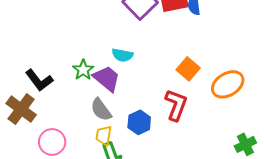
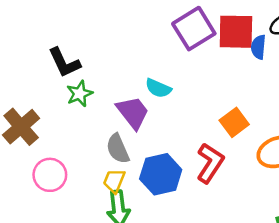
green star: (83, 70) -> (79, 94), moved
black L-shape: (39, 80) -> (64, 63), moved
blue hexagon: (139, 122) -> (161, 174), size x1.4

